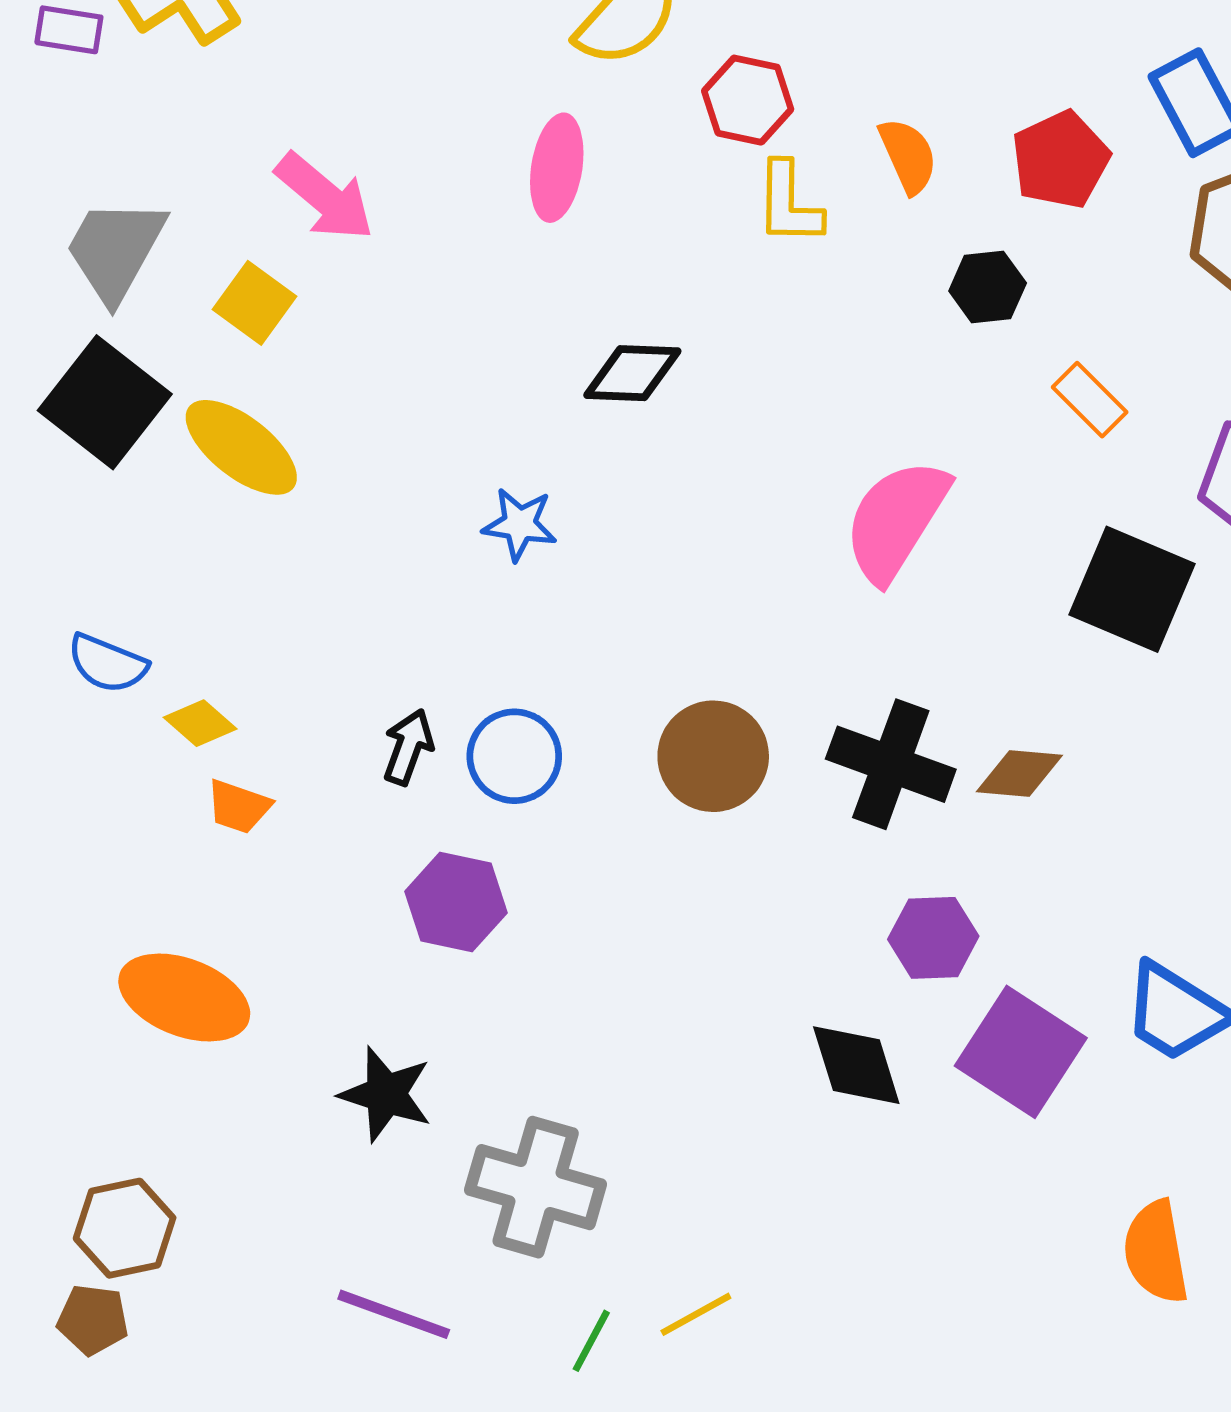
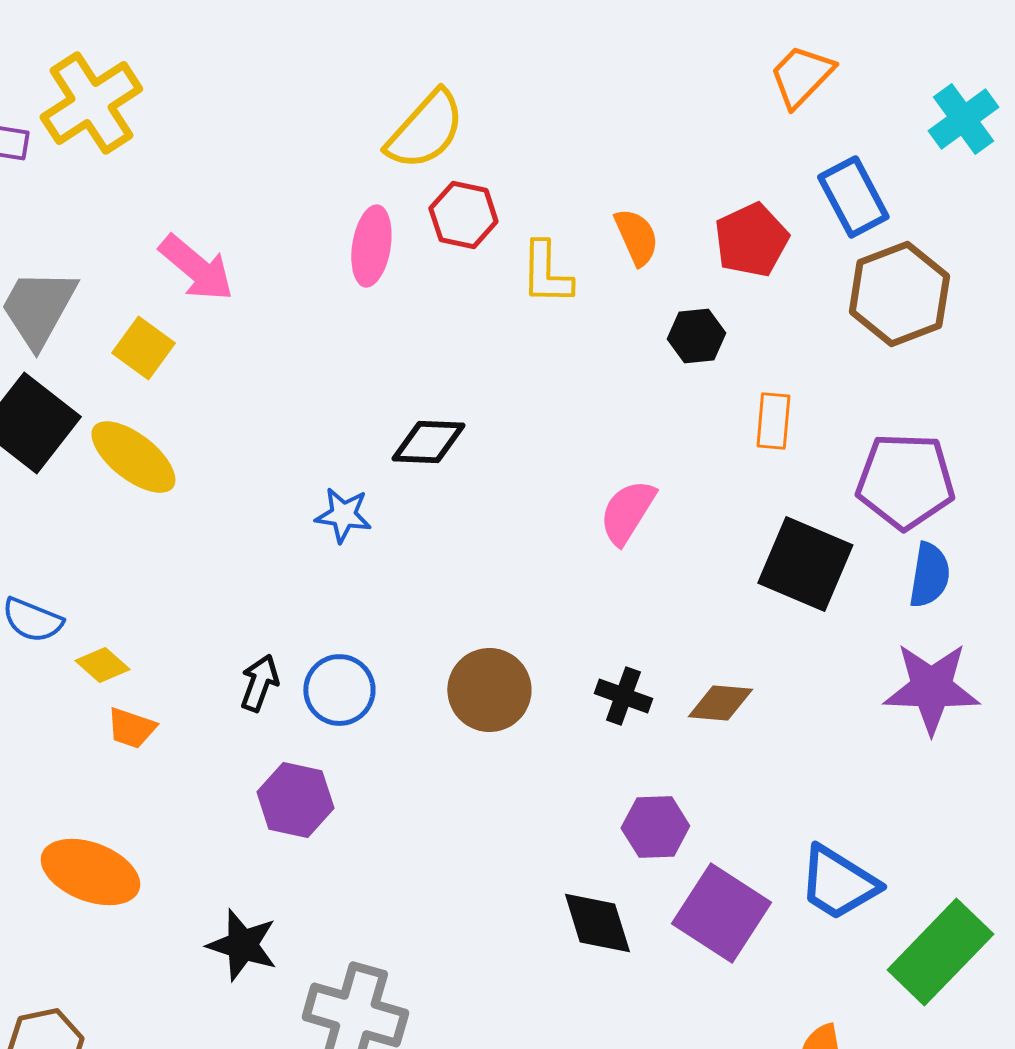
red hexagon: (748, 100) -> (463, 215), moved
black diamond: (632, 373) -> (428, 442), moved
orange rectangle: (1090, 400) -> (773, 421), turned 50
pink semicircle: (896, 520) -> (627, 512), size x0.7
black cross: (891, 764) -> (623, 696), size x0.6

